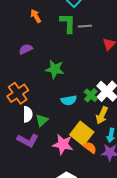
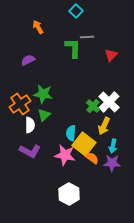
green L-shape: (68, 23) -> (73, 48), moved
green star: (55, 69) -> (43, 94), moved
cyan semicircle: (69, 100) -> (71, 133), moved, turned 105
green triangle: (42, 120) -> (44, 115), moved

